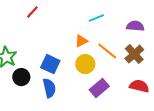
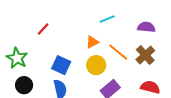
red line: (32, 12) -> (43, 29), moved
black circle: (21, 77) -> (24, 85), moved

